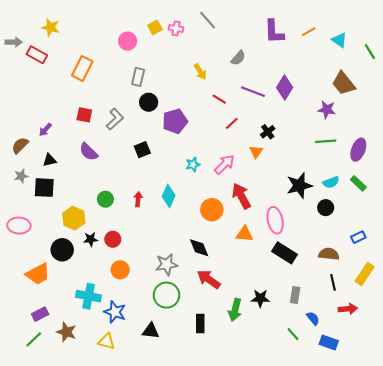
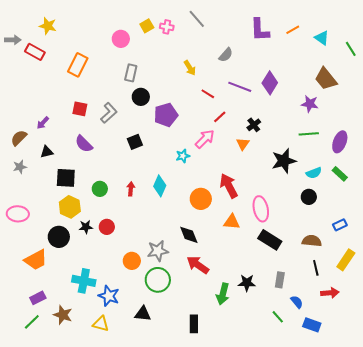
pink arrow: (224, 164) -> (205, 139), moved
black star: (299, 185) -> (284, 161), moved
black square: (44, 188) -> (66, 178), moved
orange circle: (120, 270) -> (132, 261), moved
black rectangle: (200, 324) -> (194, 324), moved

